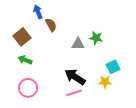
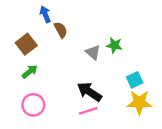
gray triangle: (78, 44) -> (93, 52), turned 40
green arrow: (25, 60) -> (30, 72), turned 120
yellow star: (105, 82) -> (139, 102), moved, size x1.5

